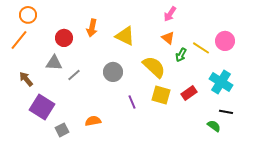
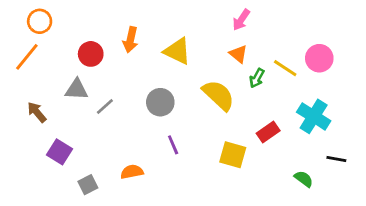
yellow square: (161, 95) -> (233, 155), moved
purple line: (132, 102) -> (173, 145), moved
purple square: (42, 107) -> (59, 152), size x0.7
black line: (226, 112) -> (336, 159), moved

